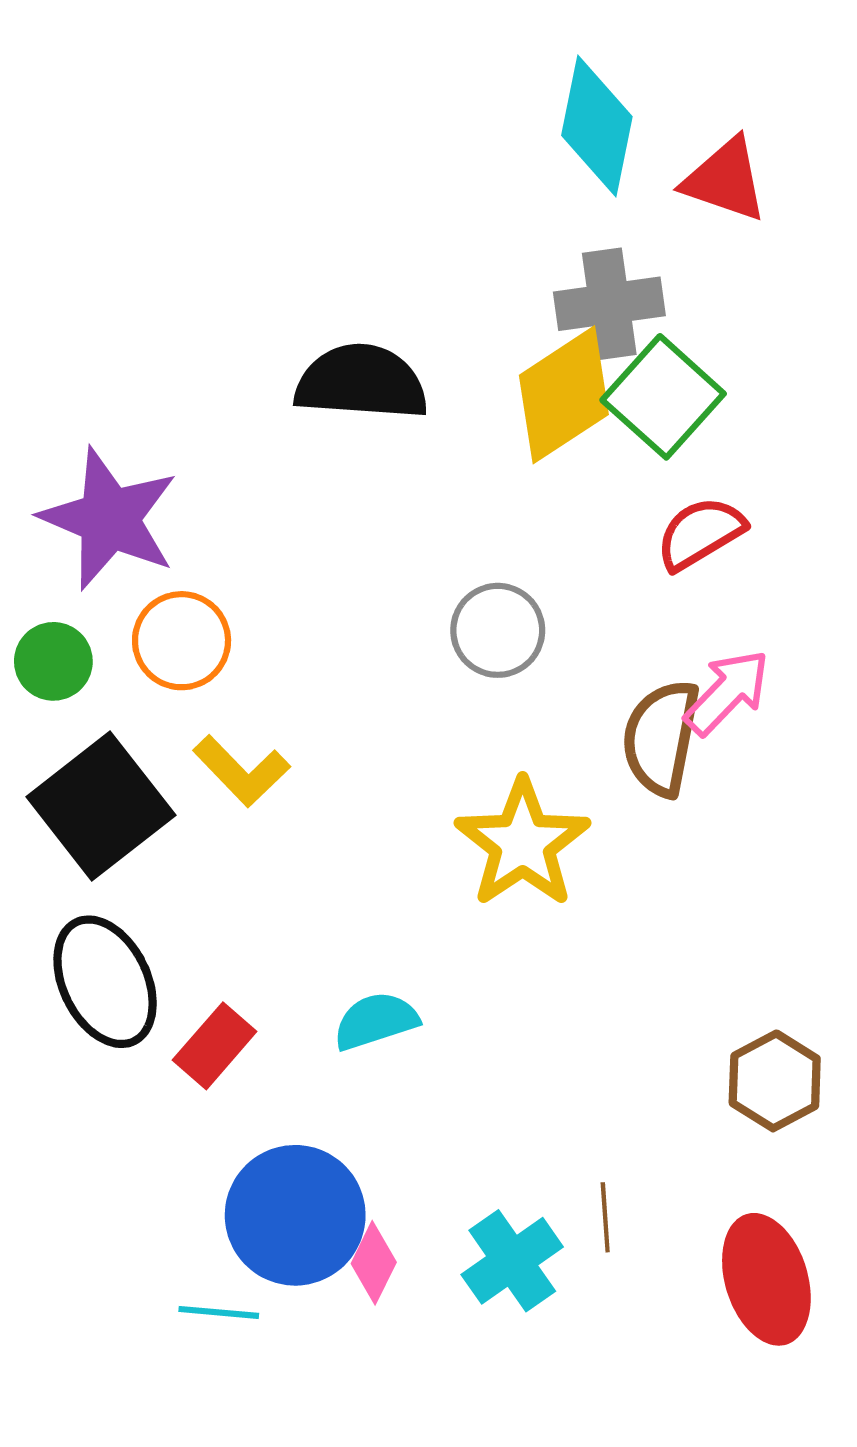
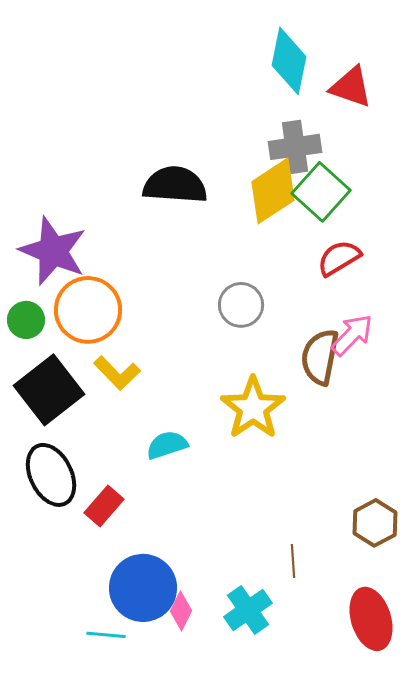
orange circle: (182, 641) -> (88, 310), size x1.4
cyan semicircle: (376, 1021) -> (167, 445), moved
brown line: (605, 1217) -> (293, 561), moved

